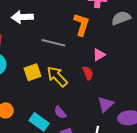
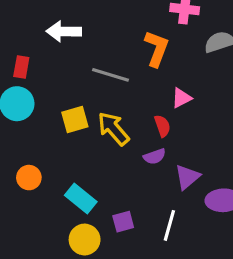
purple semicircle: (60, 112) -> (155, 156), moved, turned -72

